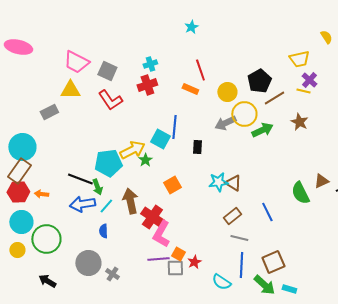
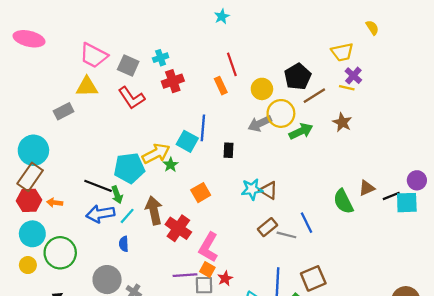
cyan cross: (150, 64) -> (161, 58), moved
orange rectangle: (190, 89) -> (221, 86), turned 42
pink L-shape: (161, 234) -> (208, 247), moved
gray line: (239, 238) -> (286, 235), moved

